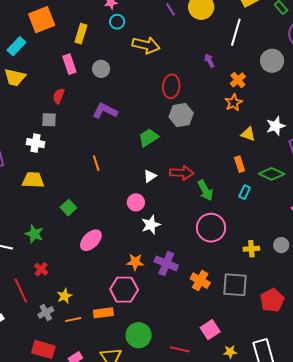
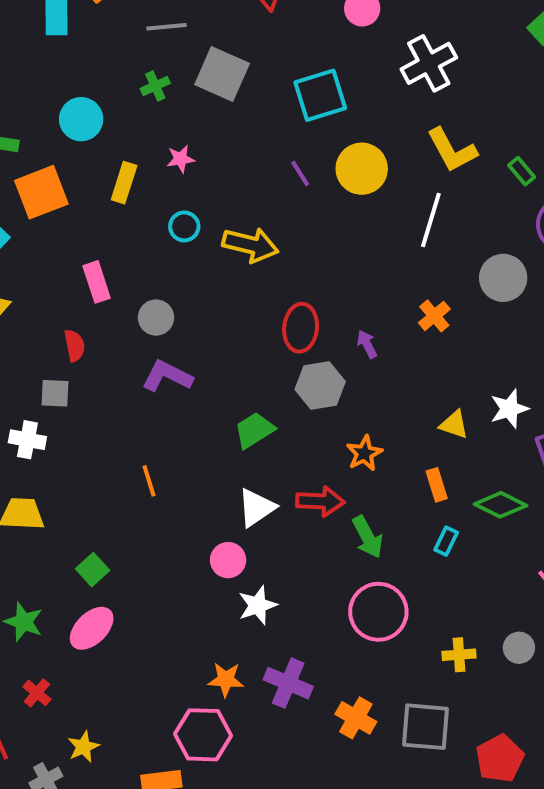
cyan circle: (117, 22) -> (184, 226), moved
yellow rectangle: (81, 34) -> (124, 183), moved
purple arrow: (209, 61) -> (367, 344), moved
gray circle: (101, 69) -> (156, 318), moved
red semicircle: (59, 96) -> (74, 345), turned 147
orange star: (234, 103) -> (364, 453), moved
white triangle: (150, 176) -> (256, 508), size x1.5
pink ellipse: (91, 240) -> (92, 628), moved

